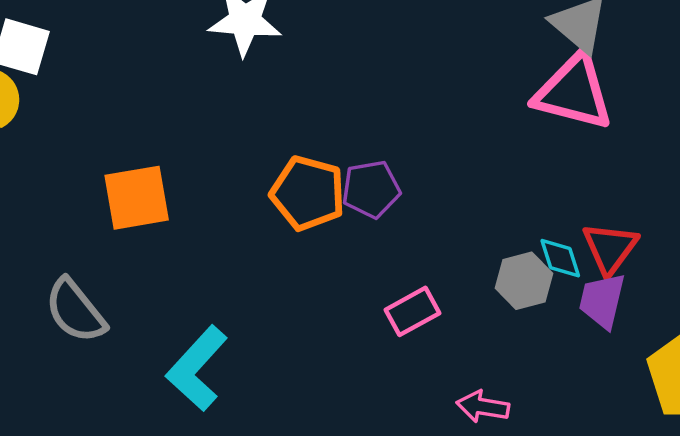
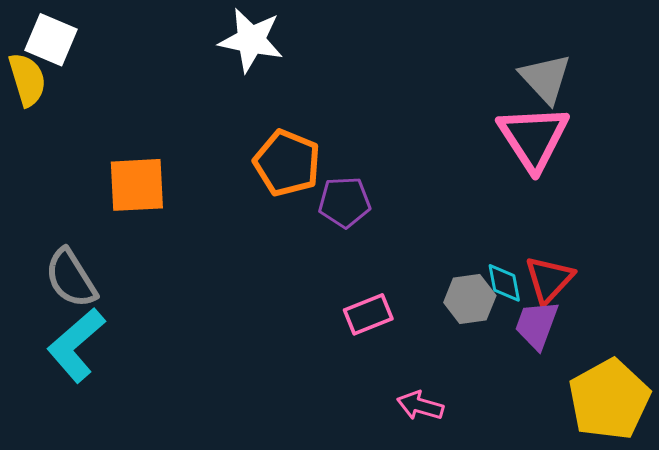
pink triangle: (574, 92) -> (533, 138), turned 36
orange pentagon: (308, 193) -> (287, 163), moved
cyan L-shape: (197, 368) -> (76, 345), moved

